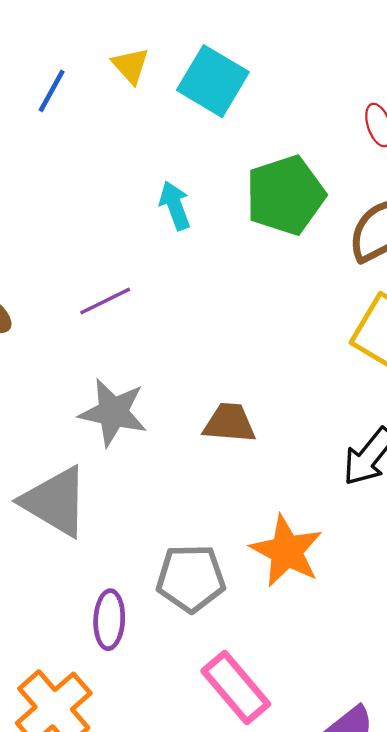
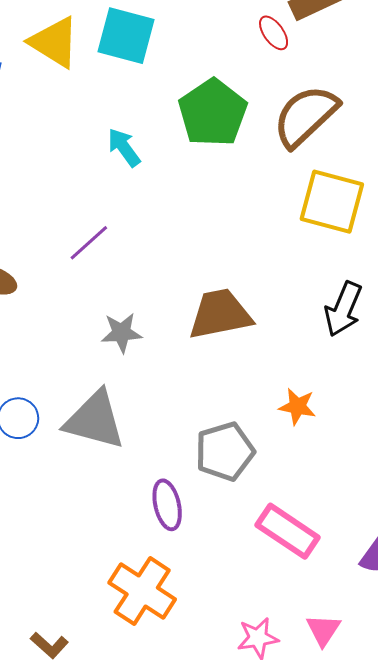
yellow triangle: (130, 66) -> (54, 42), size x1.6
gray star: (113, 412) -> (122, 333), size x0.7
brown trapezoid: (229, 423) -> (220, 314), size x1.4
orange star: (286, 551) -> (297, 406), size x0.6

